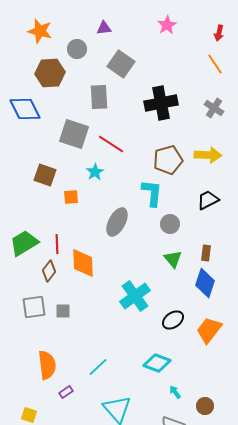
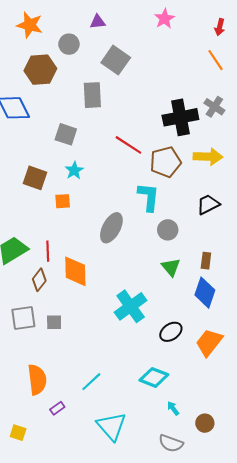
black cross: (161, 103) -> (180, 117), moved
gray square: (74, 134) -> (66, 134), size x0.7
red line: (111, 144) -> (128, 145), moved
cyan star: (95, 172) -> (74, 170), moved

